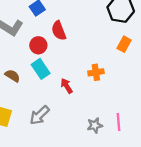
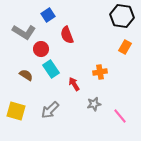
red circle: (38, 45) -> (41, 49), moved
pink line: (118, 122) -> (120, 116), turned -35
gray star: (95, 125) -> (94, 104), moved

